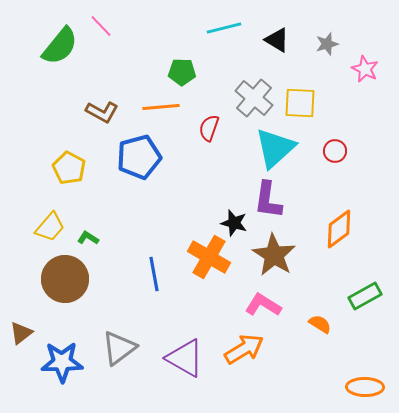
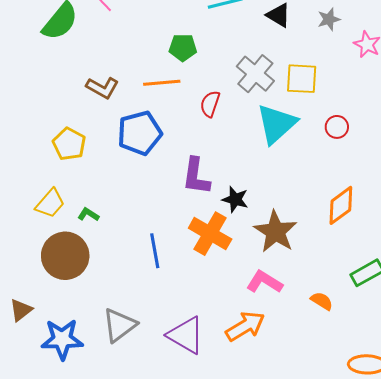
purple L-shape: (268, 200) -> (196, 176), moved

